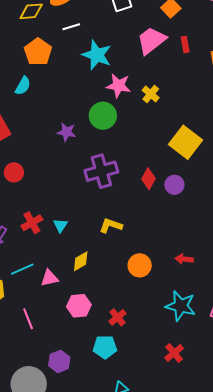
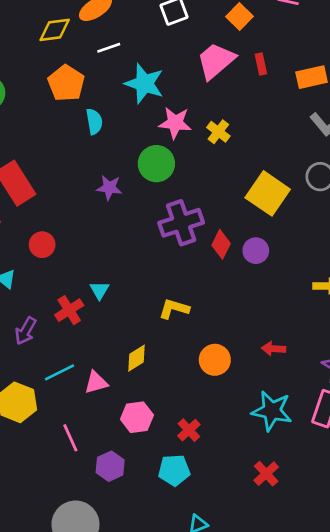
cyan semicircle: (23, 86) -> (94, 122), moved, turned -36
purple cross: (101, 171) -> (181, 223), moved
cyan triangle: (60, 225) -> (100, 290), moved
purple hexagon: (59, 361) -> (110, 466), moved

